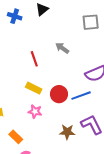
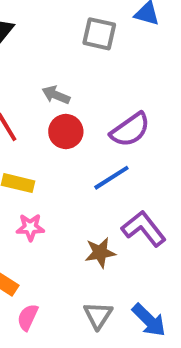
gray square: (91, 22) -> (99, 34), turned 30
red circle: (59, 94) -> (66, 132), moved

